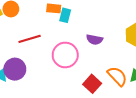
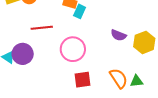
purple semicircle: (94, 40) -> (119, 35), moved
red square: (92, 84) -> (82, 80), moved, turned 30

